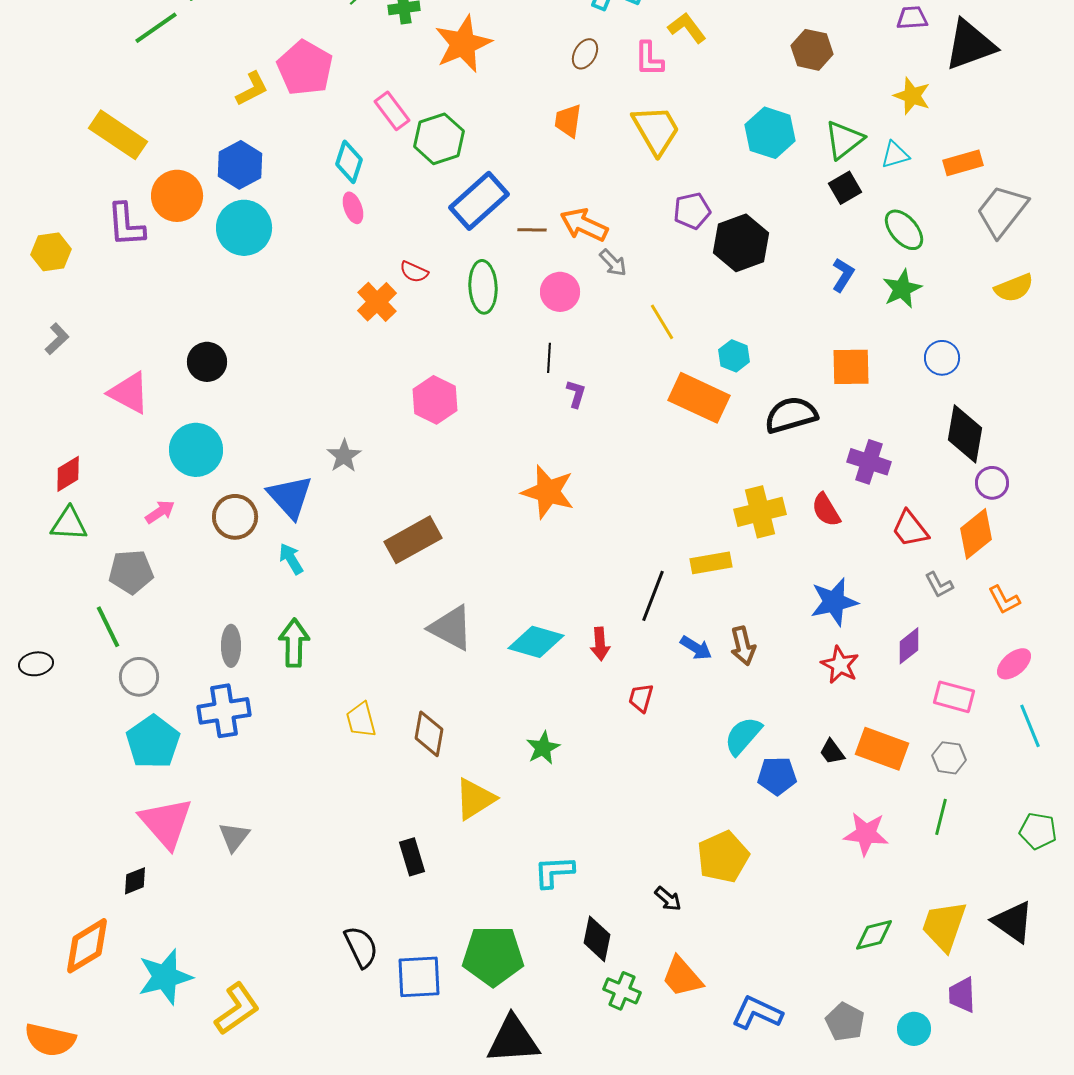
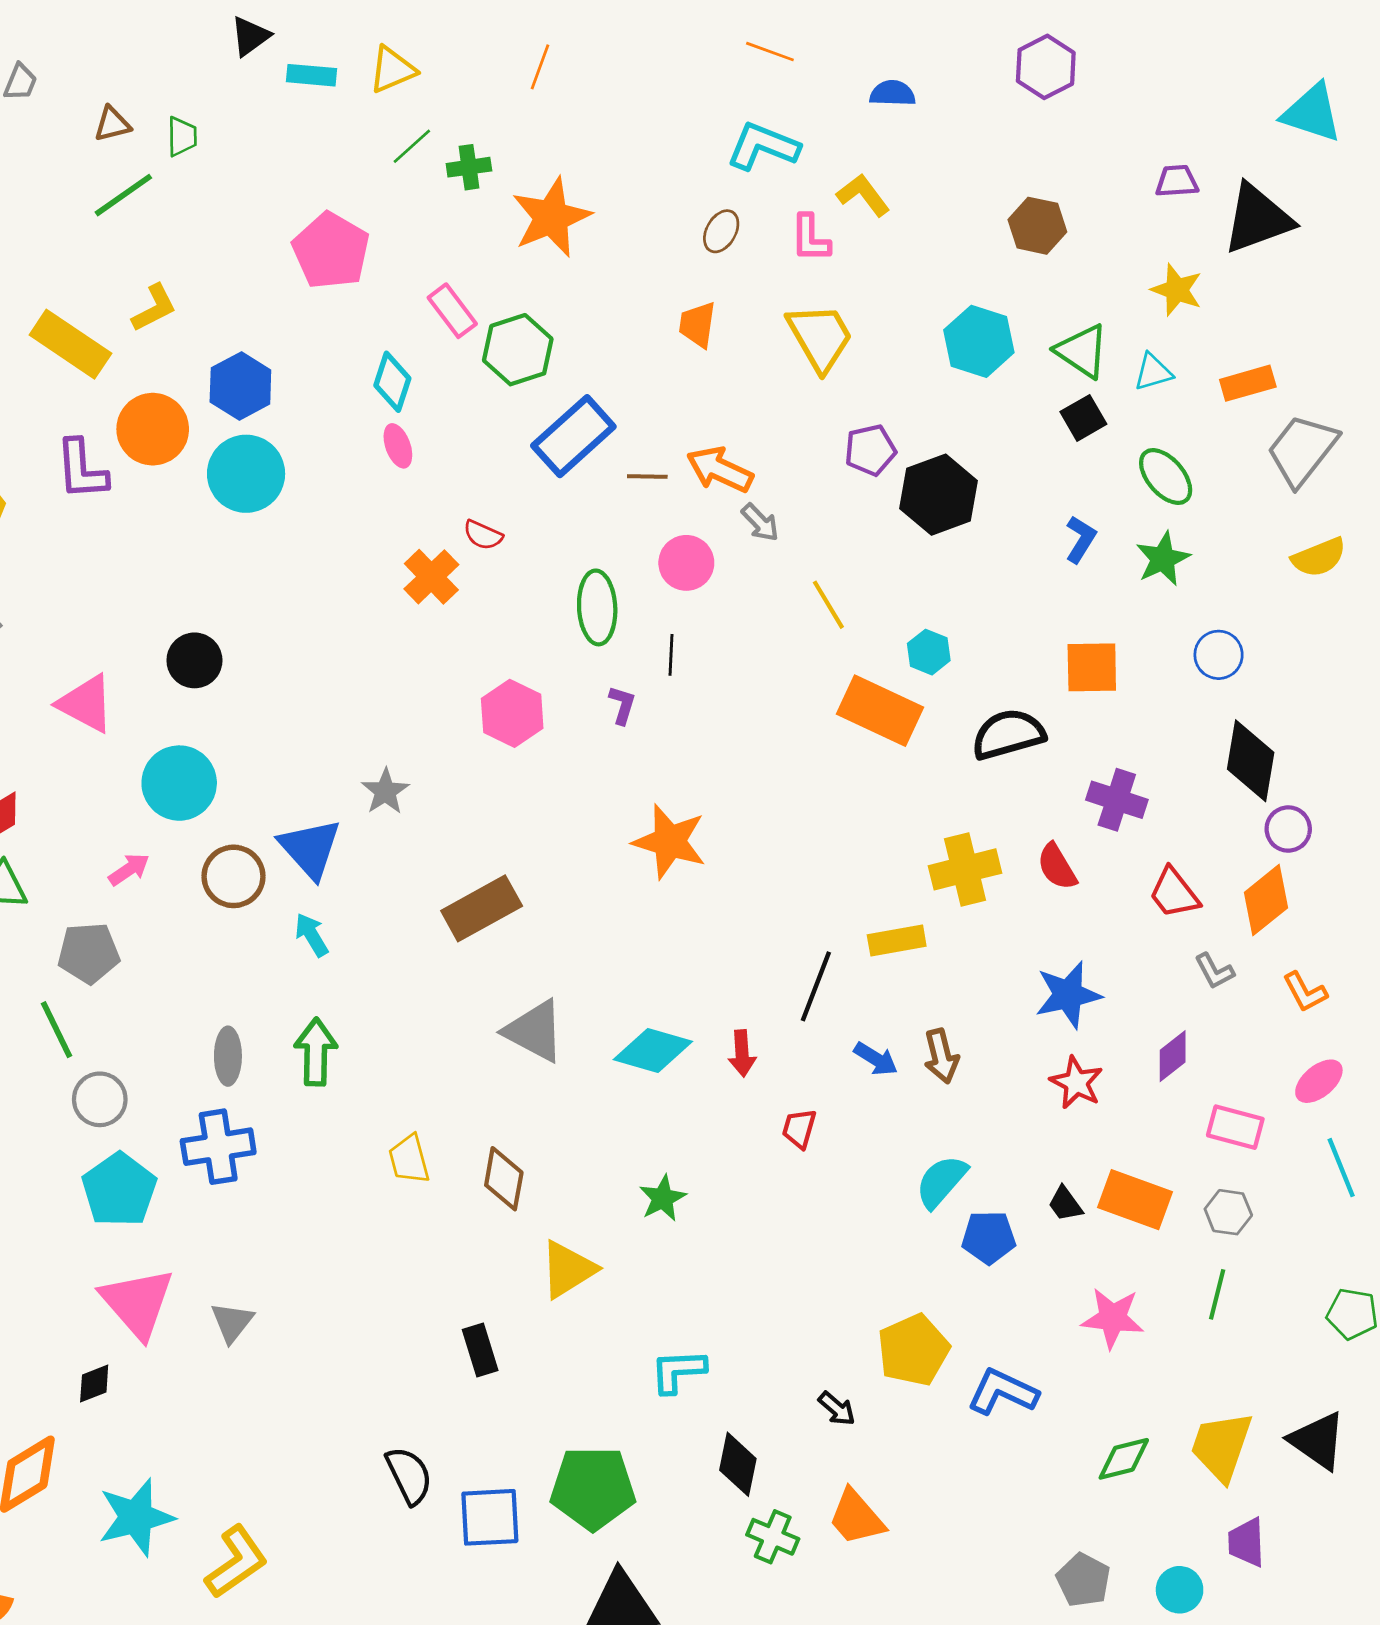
yellow L-shape: (252, 89) -> (154, 308), moved
green triangle: (844, 140) -> (1082, 351), turned -48
green ellipse: (483, 287) -> (597, 607), moved
purple L-shape: (576, 394) -> (622, 705), moved
blue L-shape: (757, 1013) -> (1003, 1392), moved

